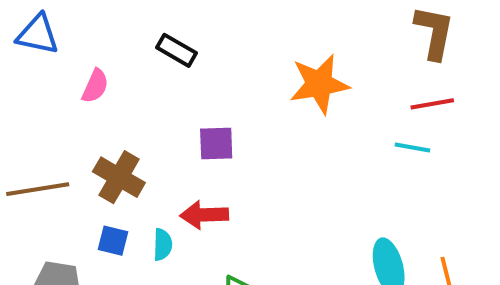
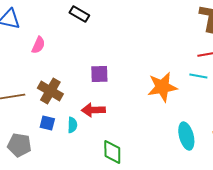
black rectangle: (176, 50) -> (79, 14), moved
orange star: (319, 84) -> (162, 87), moved

